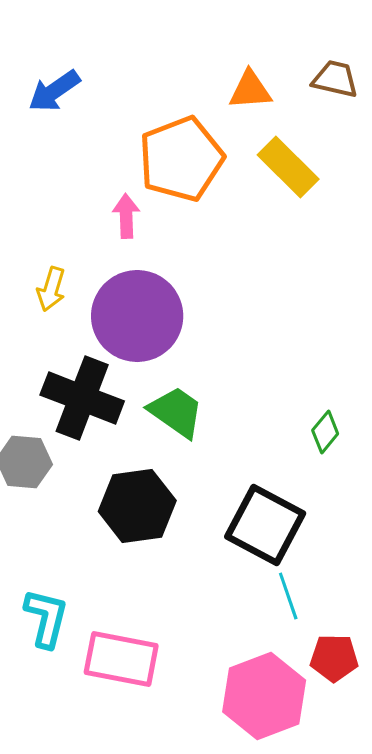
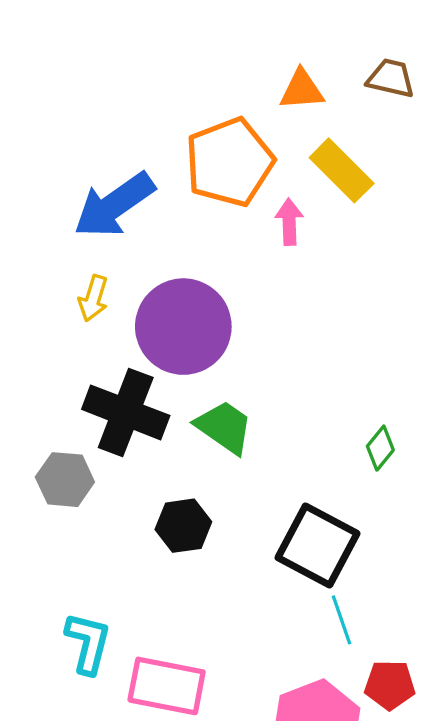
blue arrow: (54, 91) -> (114, 205), moved, size x1.5
pink arrow: (126, 216) -> (289, 222), moved
black hexagon: (137, 506) -> (183, 526), size x0.7

